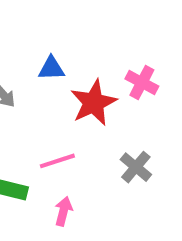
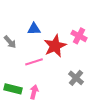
pink line: (57, 161) -> (34, 62), moved
pink arrow: (63, 211) -> (34, 92), moved

